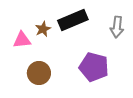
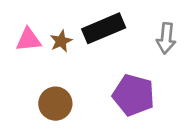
pink triangle: (22, 40) -> (28, 40), moved

